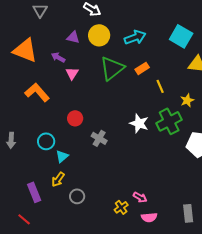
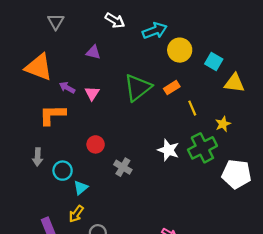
yellow circle: (99, 35) -> (180, 50), moved
cyan square: (181, 36) -> (214, 61), moved, size x0.7
cyan arrow: (135, 37) -> (155, 31), moved
purple arrow: (58, 57) -> (67, 88), moved
orange L-shape: (37, 92) -> (52, 115), turned -50
gray arrow: (11, 140) -> (38, 157), moved

